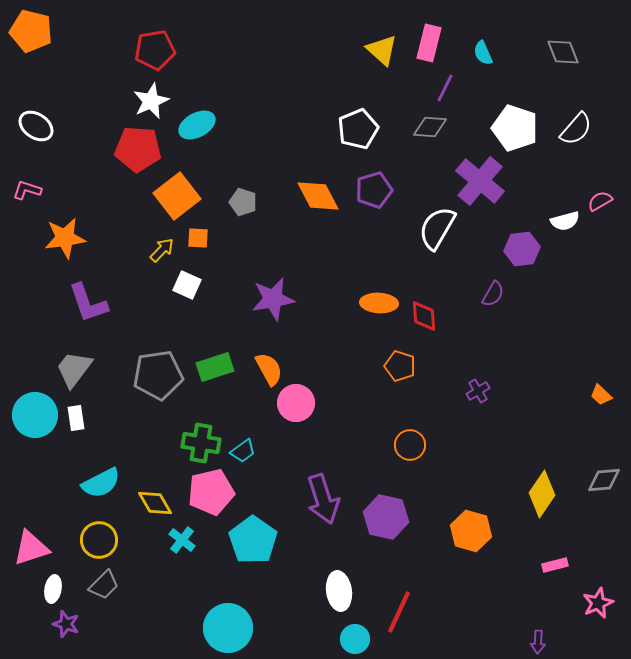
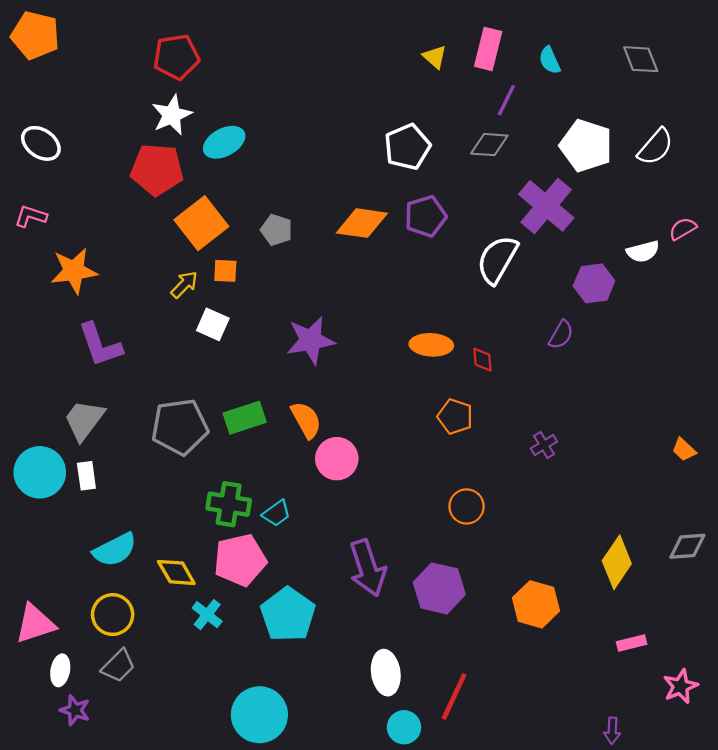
yellow triangle: (382, 50) -> (435, 57), size x0.7
orange diamond: (318, 196) -> (362, 223), turned -54
red diamond: (424, 316) -> (482, 360), size x0.7

